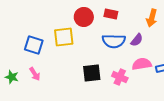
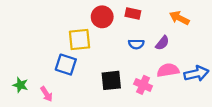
orange arrow: (152, 18) -> (179, 18), turned 102
blue semicircle: (114, 41) -> (136, 44), size x0.6
blue square: (34, 45) -> (66, 65), moved
pink arrow: (35, 74) -> (47, 94), moved

